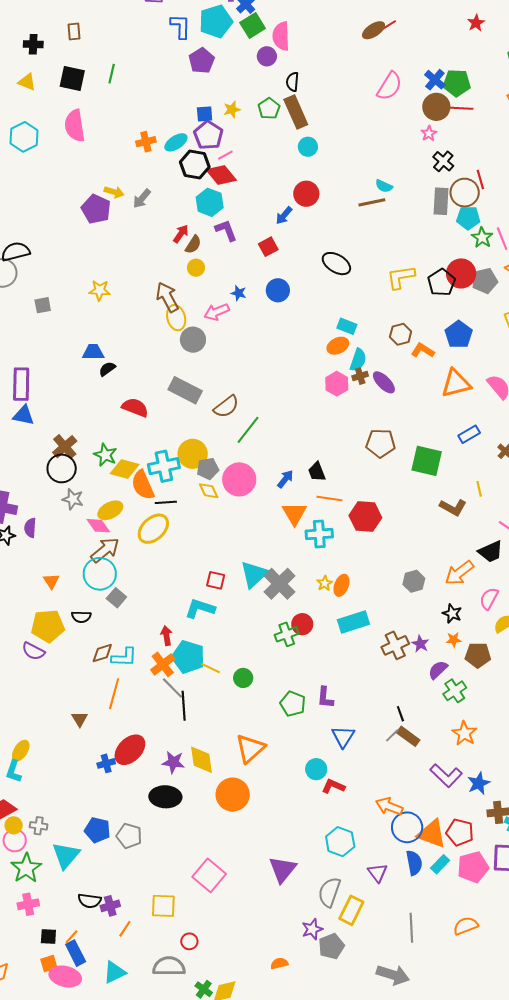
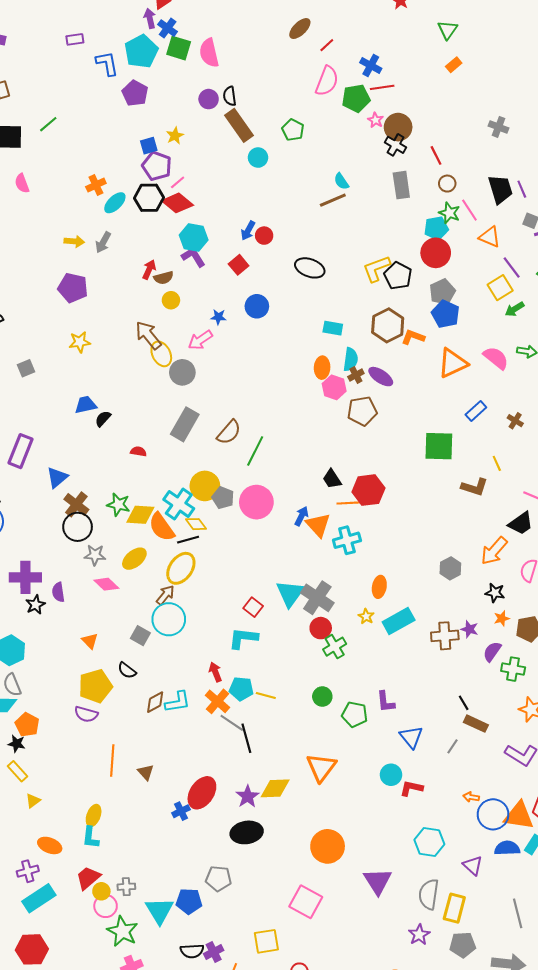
green square: (253, 25) -> (179, 48), turned -30
red line: (389, 25) -> (327, 45), moved
purple circle: (267, 56) -> (209, 99), moved
green line: (112, 74) -> (48, 124), turned 48
green pentagon: (457, 83) -> (356, 98), moved
brown circle: (436, 107) -> (398, 127), moved
red line: (461, 108) -> (382, 87), moved
green pentagon: (269, 109) -> (293, 130), moved
pink semicircle: (75, 126) -> (22, 183), size x0.6
cyan ellipse: (176, 142) -> (115, 203), moved
cyan semicircle: (384, 186) -> (341, 181), turned 42
brown circle: (465, 193) -> (447, 184), moved, size x0.6
red circle: (306, 194) -> (264, 236), moved, size x0.7
cyan hexagon: (210, 202) -> (194, 238), moved
purple pentagon: (96, 209) -> (73, 288), moved
cyan pentagon: (468, 218) -> (436, 228), moved
brown semicircle: (193, 244) -> (164, 278), turned 54
gray pentagon: (485, 281) -> (442, 292), moved
black pentagon: (442, 282) -> (398, 276), moved
brown hexagon: (401, 334) -> (388, 325), size x1.5
orange ellipse: (338, 346) -> (322, 368), moved, turned -50
purple rectangle: (21, 384) -> (21, 451), turned 32
gray rectangle: (185, 390) -> (185, 424), turned -76
red semicircle: (135, 407) -> (138, 451), size x0.6
blue triangle: (23, 415) -> (57, 478), moved, turned -40
brown pentagon: (380, 443) -> (362, 411), moved
cyan cross: (164, 466) -> (179, 504), turned -32
gray pentagon: (208, 469) -> (223, 498), turned -30
blue arrow: (285, 479) -> (301, 516), moved
yellow diamond: (209, 491) -> (196, 524), moved
red hexagon: (365, 517) -> (368, 490), moved
pink diamond: (98, 526) -> (106, 584), moved
brown arrow: (105, 550) -> (165, 595), moved, size x0.7
cyan circle: (100, 574) -> (169, 619), moved
red square: (216, 580) -> (253, 607), turned 36
yellow star: (325, 583) -> (366, 616), moved
gray square: (116, 598) -> (140, 636), moved
black semicircle: (81, 617) -> (127, 670), turned 48
red circle: (302, 624) -> (321, 628), moved
brown cross: (395, 645) -> (445, 636), turned 32
cyan pentagon: (188, 657) -> (241, 689), size x0.7
green circle: (243, 678) -> (322, 697), moved
green cross: (455, 691) -> (513, 669), turned -35
orange line: (114, 694) -> (112, 761), moved
gray line: (392, 735) -> (452, 746), moved
yellow diamond: (202, 760) -> (275, 788), turned -72
purple star: (173, 762) -> (248, 796), turned -30
orange circle: (233, 795) -> (328, 846), moved
orange arrow: (389, 806) -> (471, 797), size x0.6
blue pentagon: (97, 830) -> (189, 901), moved
blue semicircle: (414, 863) -> (507, 848), turned -70
gray pentagon: (331, 946) -> (463, 945), moved, turned 30

